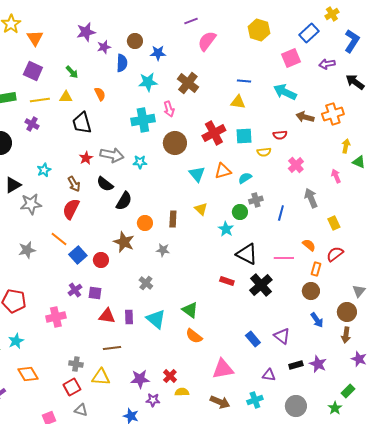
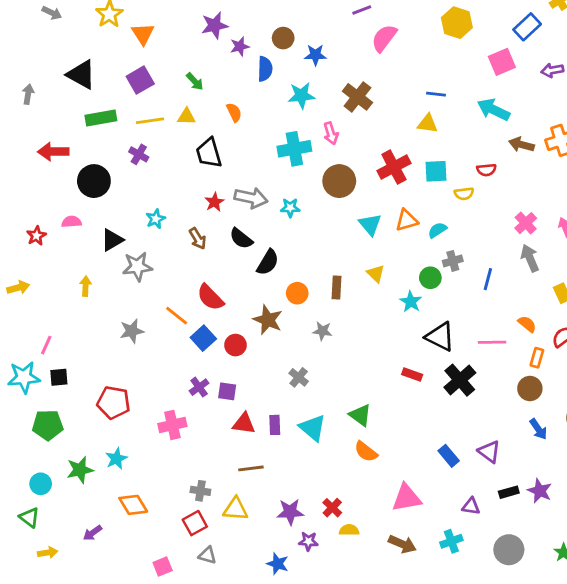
purple square: (33, 71) -> (140, 80), turned 36
pink cross: (296, 165) -> (526, 223), moved
red semicircle: (71, 209) -> (210, 297), moved, turned -70

